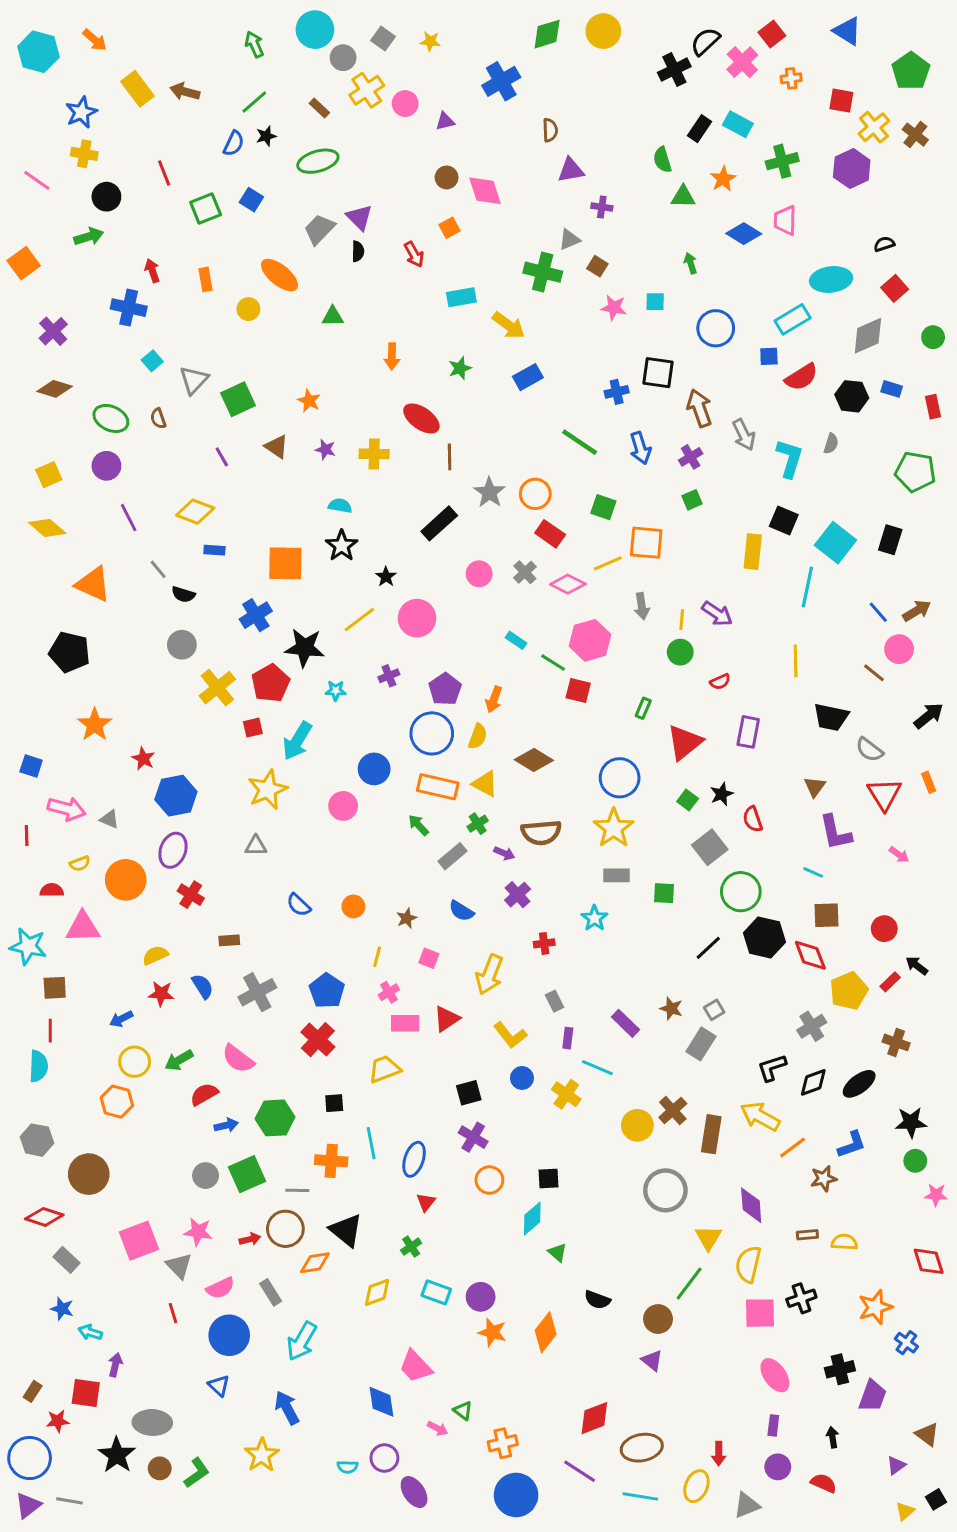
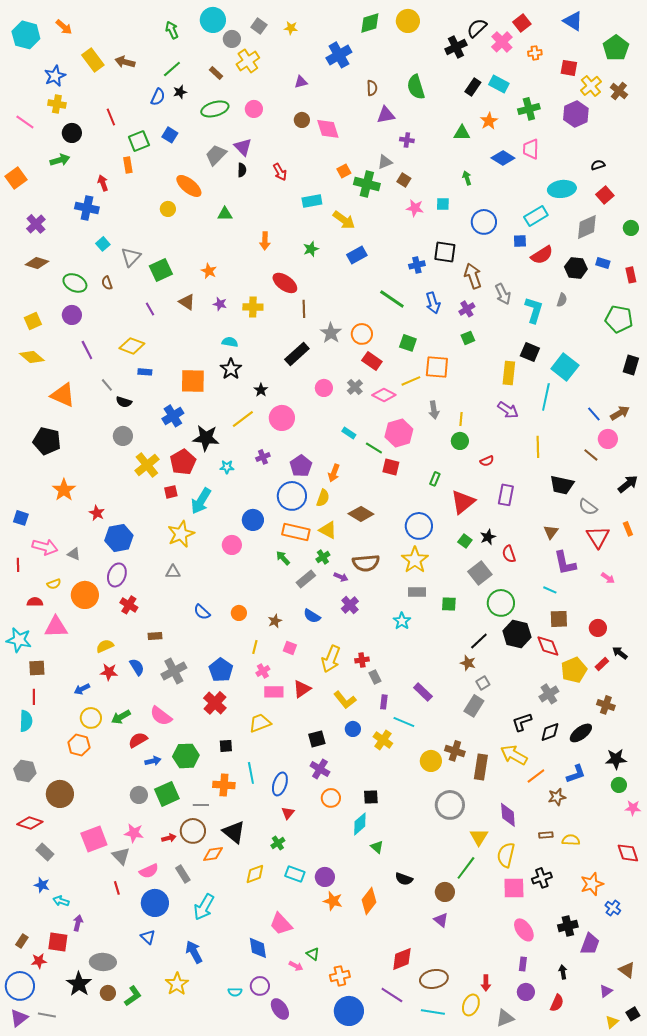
pink circle: (405, 104) -> (254, 109), moved
green semicircle: (662, 160) -> (416, 87), moved, size x1.4
orange square: (450, 228) -> (344, 171), moved
orange rectangle: (206, 279) -> (128, 165), moved
black rectangle: (890, 540) -> (631, 365), moved
purple arrow: (717, 614) -> (508, 410), moved
red cross: (544, 943) -> (362, 660), moved
brown star: (671, 1008) -> (468, 663), moved
brown cross: (673, 1111) -> (455, 751), turned -30
red semicircle: (824, 1483) -> (557, 1003), turned 90

